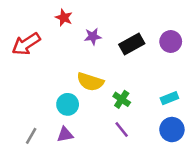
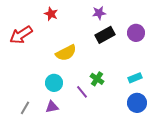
purple star: (93, 36) -> (99, 13), moved
yellow semicircle: (90, 82) -> (66, 53), moved, turned -45
purple line: (122, 130) -> (82, 92), moved

